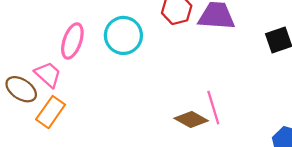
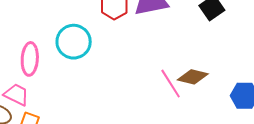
brown diamond: (191, 119) -> (193, 77), moved

